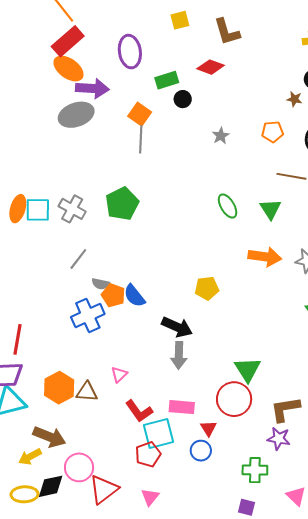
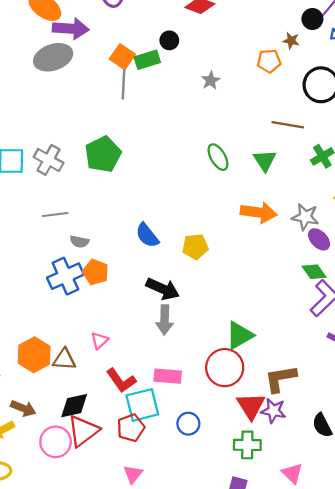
green rectangle: (167, 80) -> (147, 60), moved
orange pentagon: (272, 132) -> (269, 61), moved
gray line: (78, 259) -> (55, 215), turned 45
orange pentagon: (113, 295) -> (96, 272), moved
blue semicircle: (134, 296) -> (147, 235), moved
green triangle: (248, 369) -> (240, 335), turned 32
red triangle: (208, 428) -> (251, 406), moved, size x1.6
brown arrow: (49, 437) -> (23, 408), size x0.7
black diamond: (51, 486) -> (74, 406), moved
red triangle: (104, 489) -> (83, 431), moved

